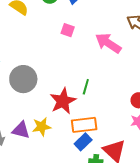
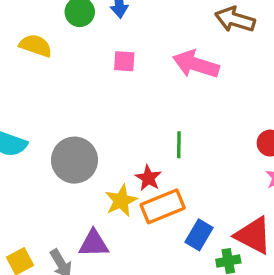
red star: (63, 101) -> (148, 178), size x0.6
orange rectangle: (84, 125) -> (163, 206), moved
yellow star: (42, 127) -> (121, 201), moved

